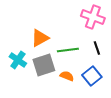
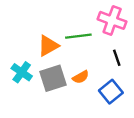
green line: (68, 50) -> (78, 36), moved
orange semicircle: (67, 76) -> (81, 77), moved, turned 128

